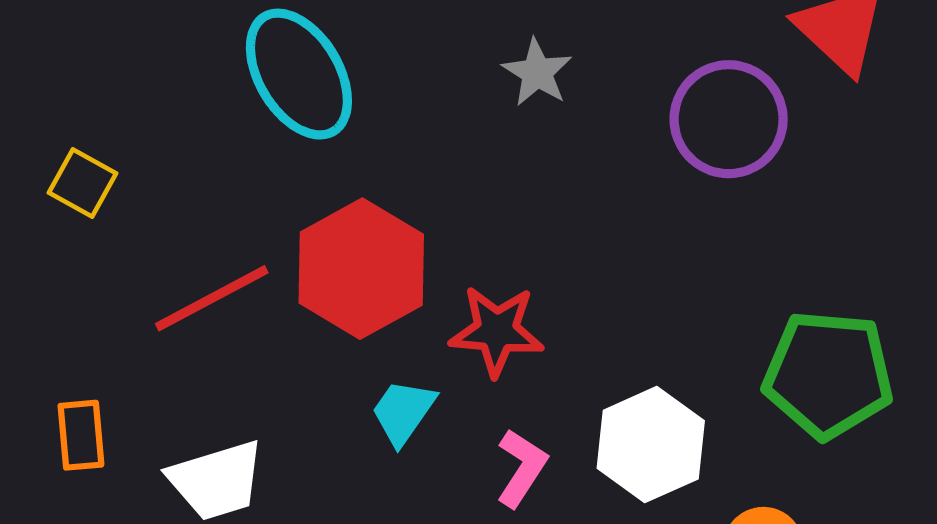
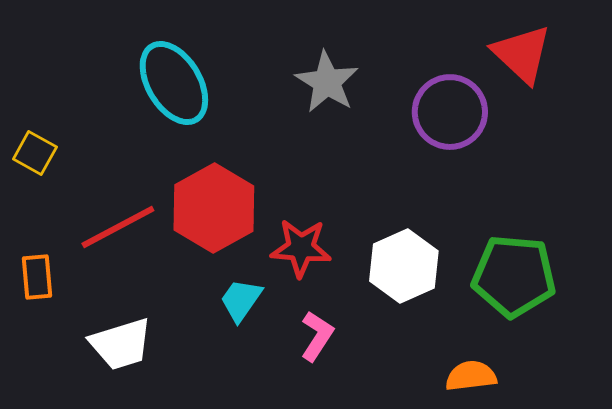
gray star: (537, 72) -> (327, 82), size x1.4
orange rectangle: (81, 435) -> (37, 277), moved
white hexagon: (651, 445) -> (404, 266), moved

